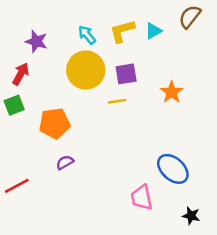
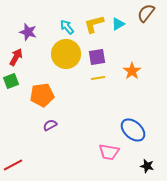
yellow line: (117, 101) -> (98, 78), moved
red line: (17, 186) -> (13, 165), moved
pink trapezoid: (142, 198) -> (109, 152), turned -70

